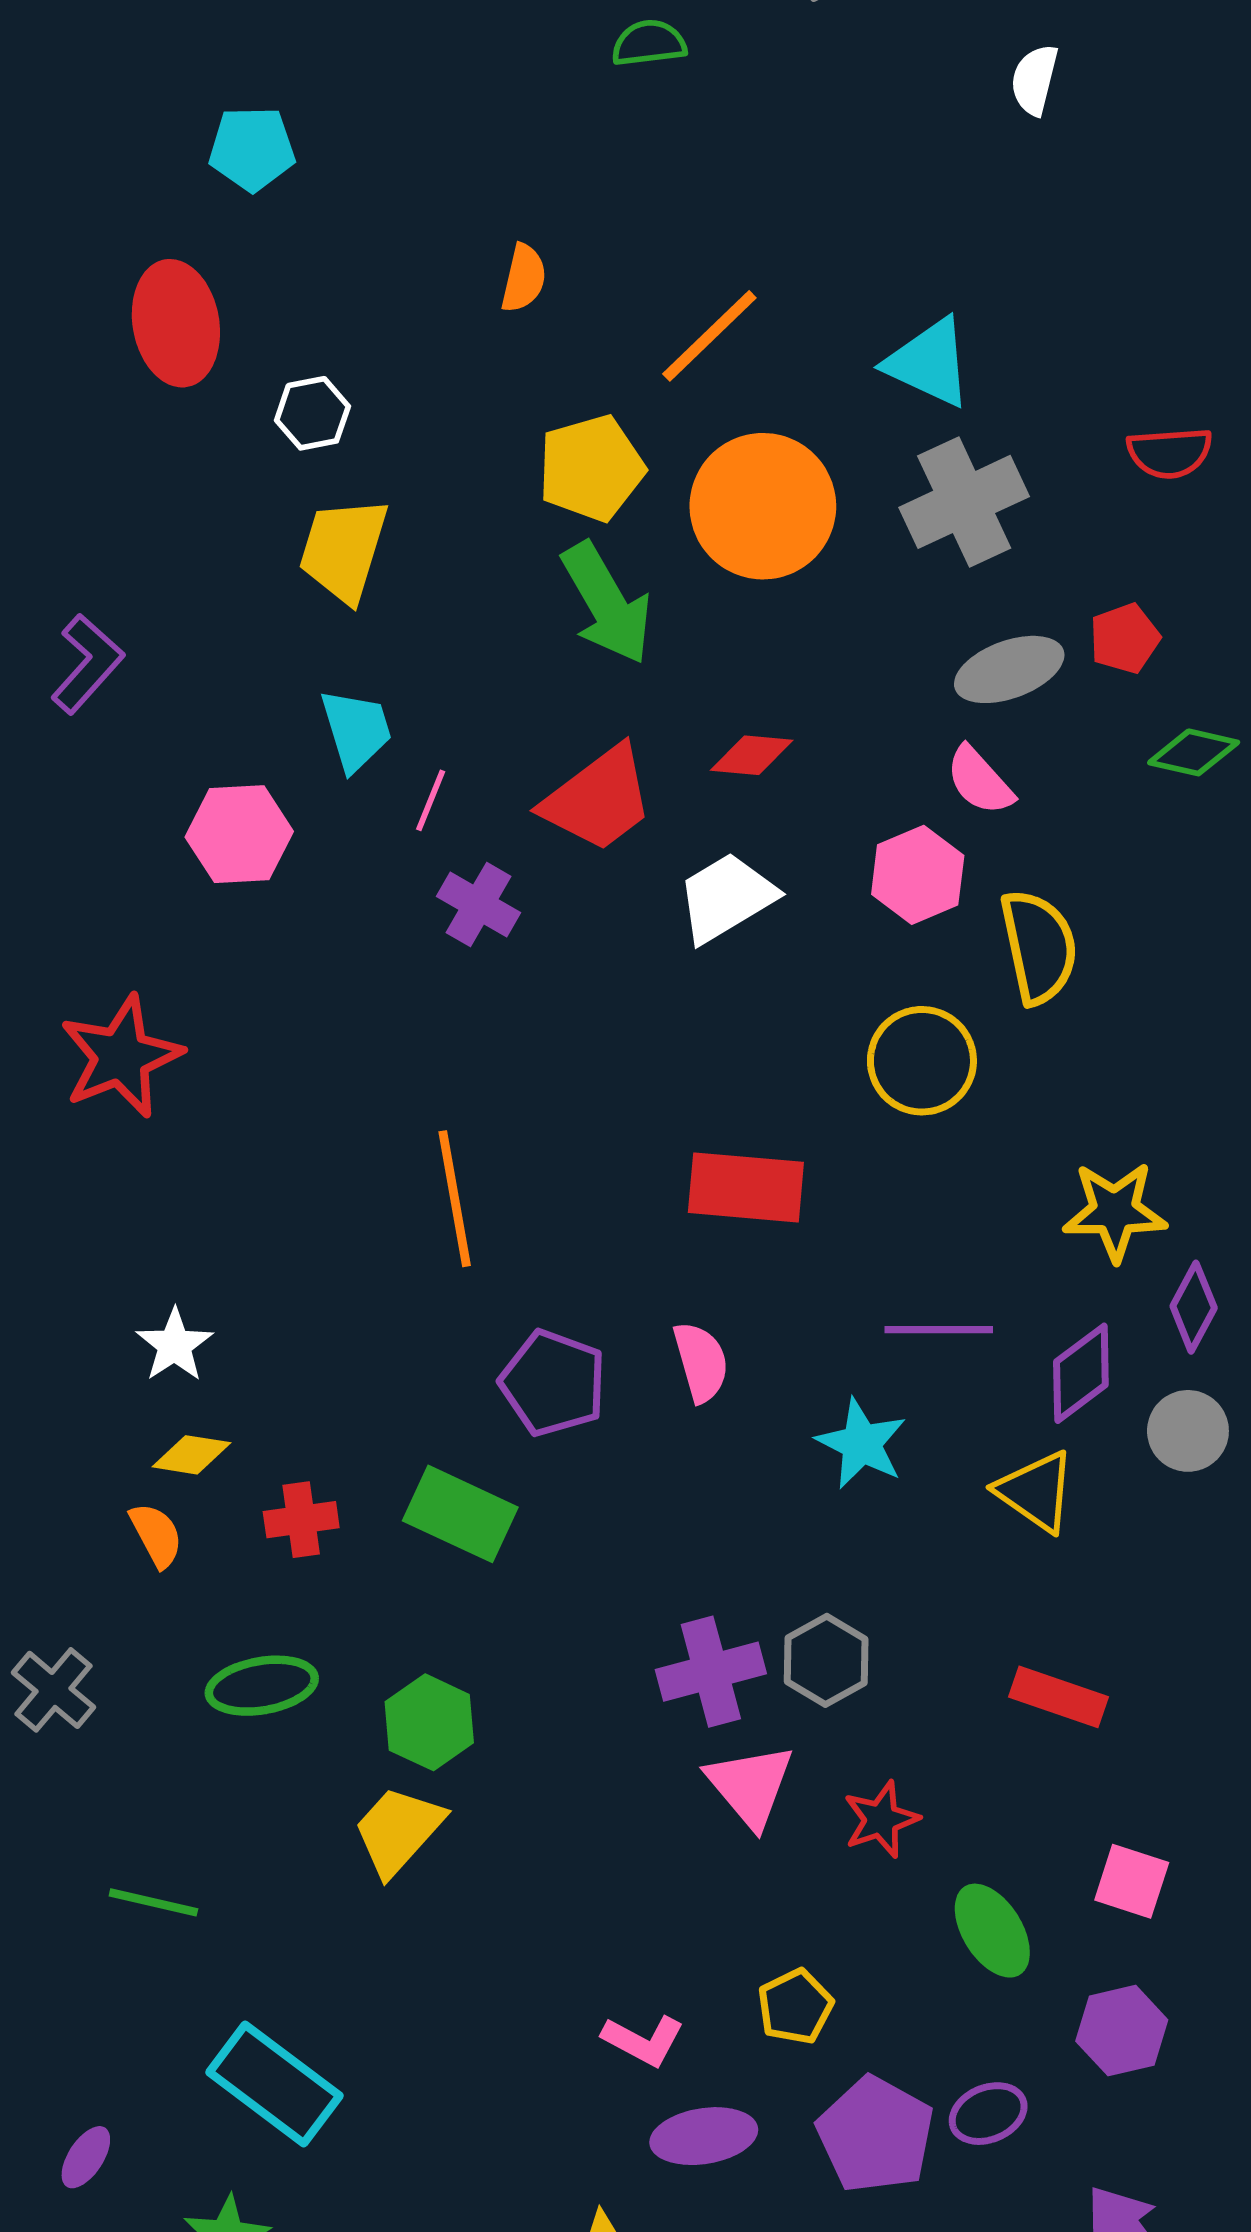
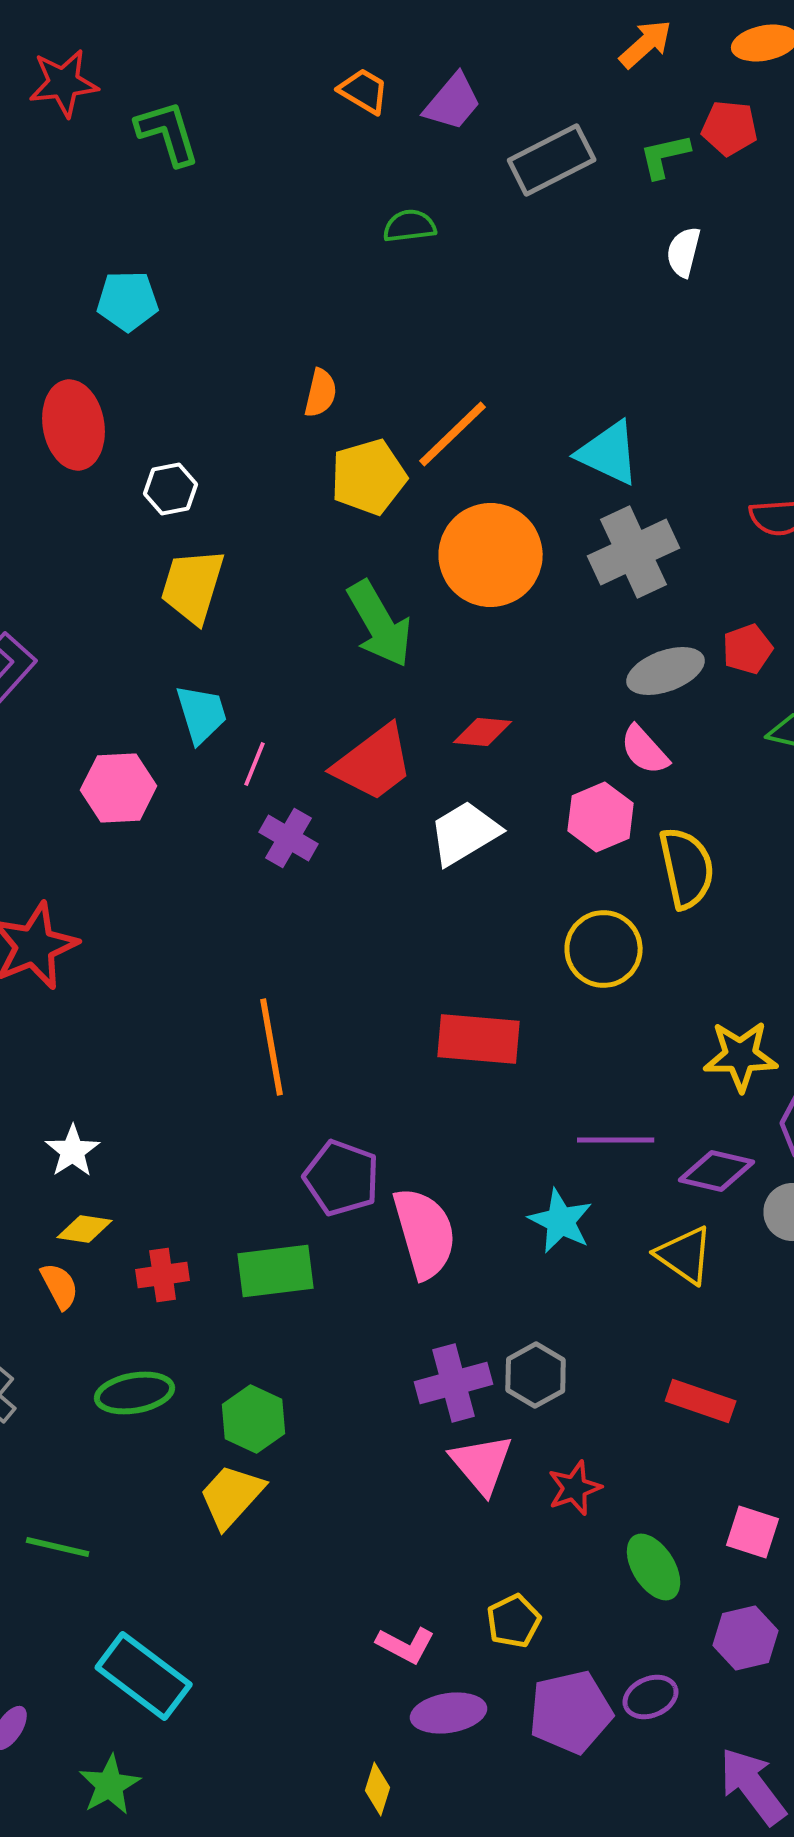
yellow pentagon: (591, 468) -> (369, 477), moved
pink semicircle: (701, 1362) -> (425, 1233), moved, size x1.6
purple diamond: (1081, 1373) -> (717, 1171), turned 50
green rectangle: (460, 1514) -> (276, 1271), turned -32
purple pentagon: (875, 2135) -> (571, 1712), turned 30

